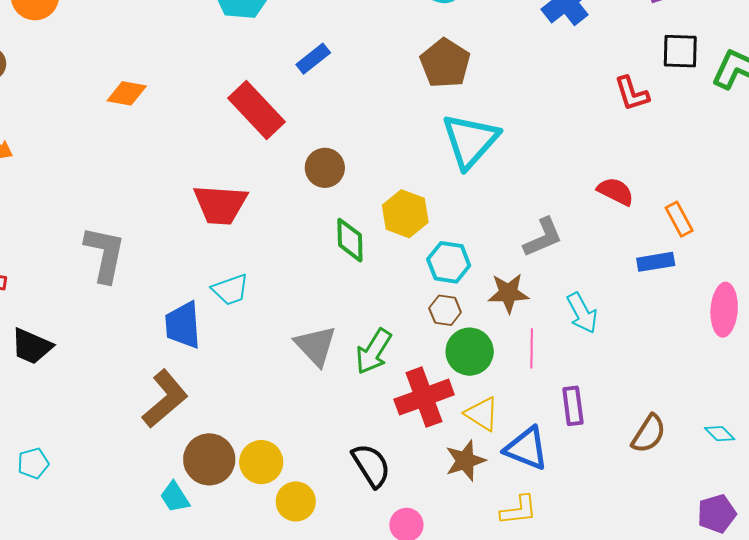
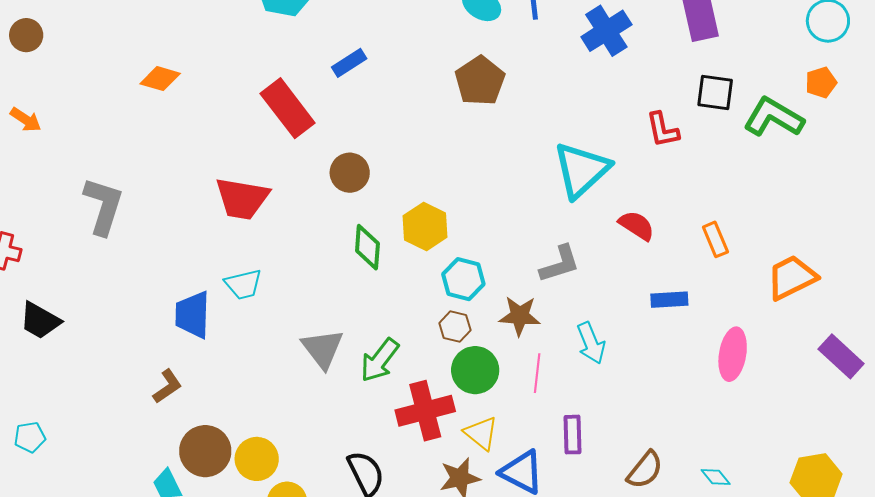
cyan triangle: (470, 141) -> (582, 170), moved
orange rectangle: (679, 219) -> (715, 239), moved
gray L-shape: (105, 254) -> (103, 206), moved
brown L-shape: (165, 399) -> (167, 386), size x0.6

